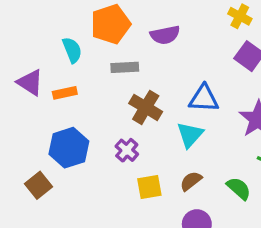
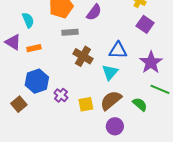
purple semicircle: (165, 35) -> (94, 12), turned -42
cyan semicircle: (72, 50) -> (28, 20), moved
purple cross: (127, 150) -> (61, 95), moved
brown semicircle: (191, 181) -> (111, 100), size x1.6

